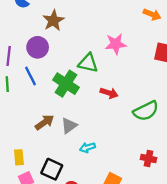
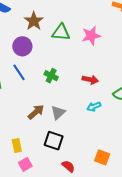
green triangle: (88, 63) -> (61, 32), moved
green cross: (66, 84) -> (51, 76), size x0.6
cyan arrow: (87, 148) -> (94, 107), moved
black square: (52, 169) -> (54, 141), moved

